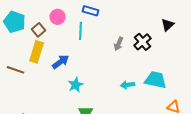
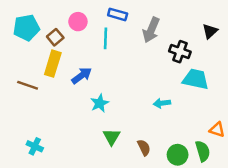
cyan pentagon: (15, 22) -> (26, 28), turned -30
black cross: (143, 42) -> (180, 52), turned -30
gray arrow: (119, 44) -> (151, 30), moved, size x1.5
cyan trapezoid: (156, 80) -> (196, 79), moved

